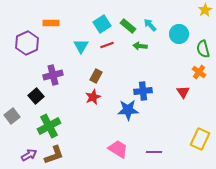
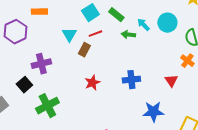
cyan arrow: (150, 25) -> (143, 25), moved
brown rectangle: (96, 76) -> (84, 50), moved
red star: (93, 97) -> (92, 83), moved
blue star: (128, 110) -> (153, 112), moved
green cross: (49, 126) -> (47, 106), moved

